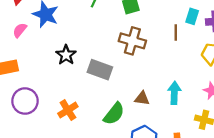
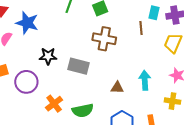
black star: (66, 55) -> (48, 56), turned -30
purple circle: (25, 101) -> (26, 82), moved
green semicircle: (114, 114) -> (83, 110), moved, turned 45

